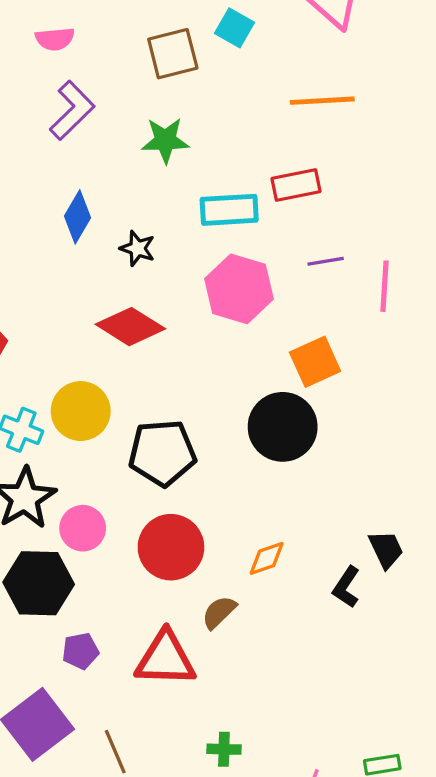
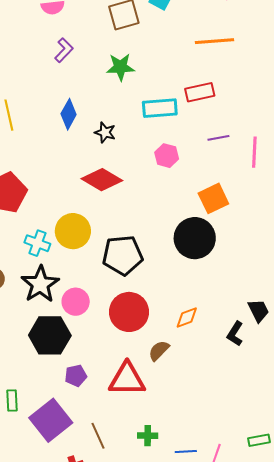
purple L-shape: (72, 110) -> (64, 50), size x0.7
pink hexagon: (239, 289) -> (167, 156), size x0.6
green cross: (224, 749) -> (148, 436), moved

